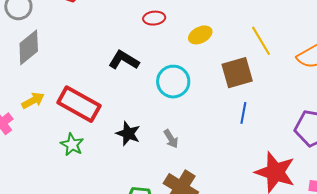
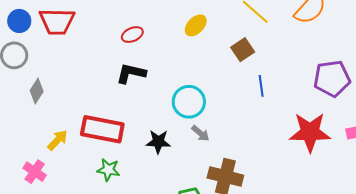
red ellipse: (154, 18) -> (132, 35), moved
gray diamond: (29, 47) -> (37, 91), size x0.7
brown square: (237, 73) -> (243, 50), size x0.7
cyan circle: (173, 82) -> (189, 102), moved

